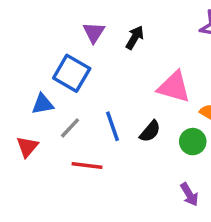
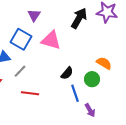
black arrow: (135, 38) -> (79, 18), moved, size x1.5
pink triangle: (174, 87) -> (51, 40), moved
blue line: (113, 126) -> (75, 93), moved

